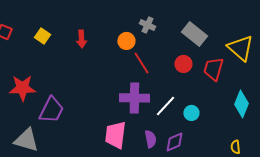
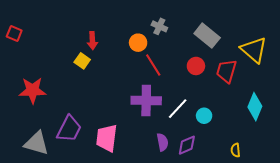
yellow square: (42, 36) -> (82, 61), moved
purple trapezoid: (51, 110) -> (69, 129), moved
pink trapezoid: (115, 135) -> (107, 138), moved
yellow semicircle: (235, 147) -> (236, 150), moved

